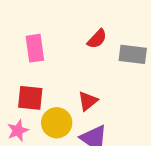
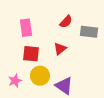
red square: (30, 98) -> (31, 54), moved
red triangle: (88, 101) -> (60, 49), moved

